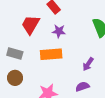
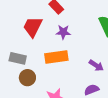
purple arrow: (88, 64) -> (96, 65), turned -88
brown circle: (15, 78) -> (27, 78), moved

